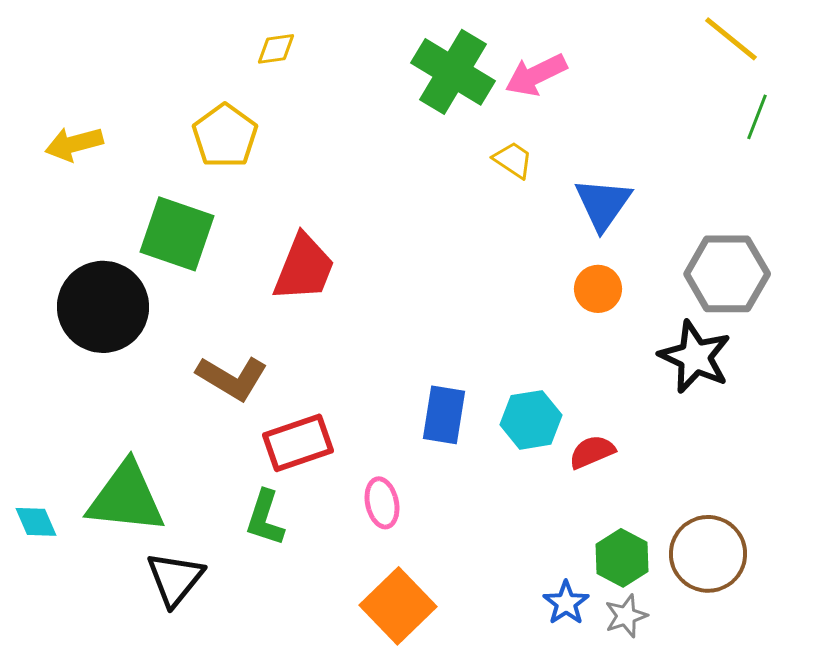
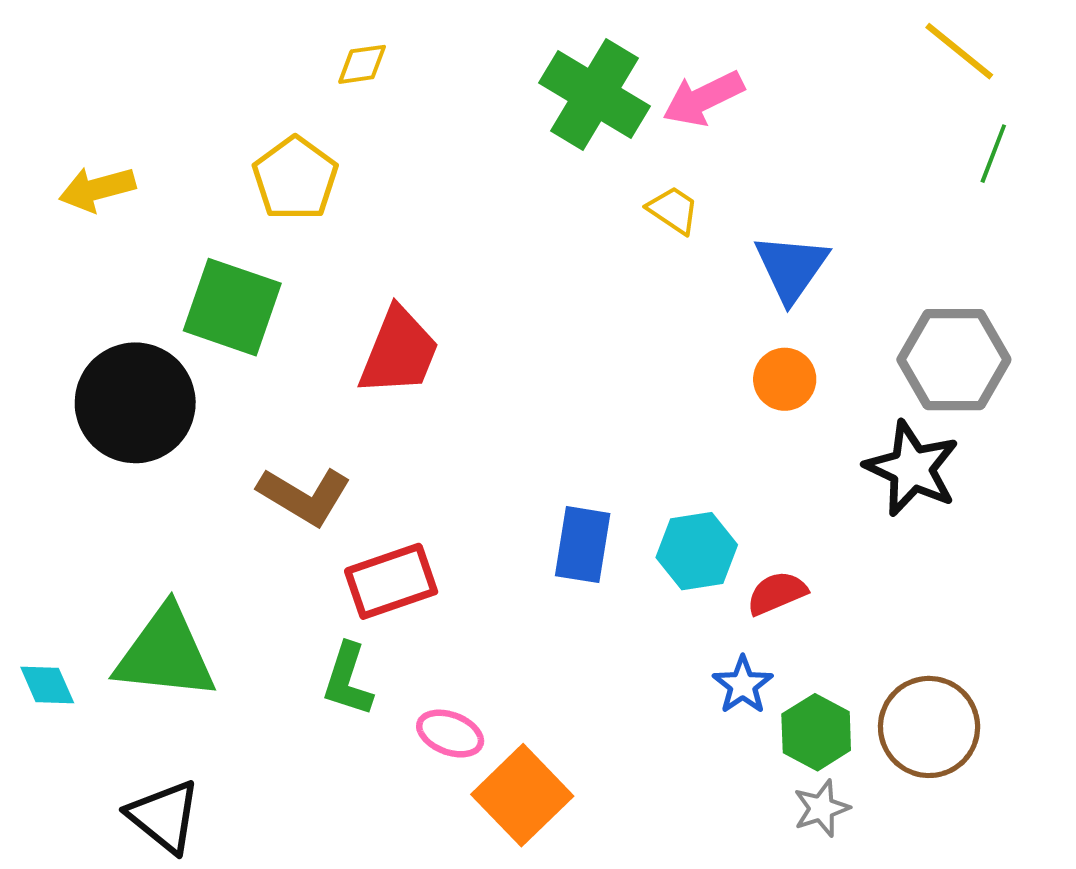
pink ellipse: (382, 503) -> (450, 734), moved, turned -57
black triangle: (175, 579) -> (164, 816), moved, turned -30
blue star: (566, 603) -> (743, 685), moved

